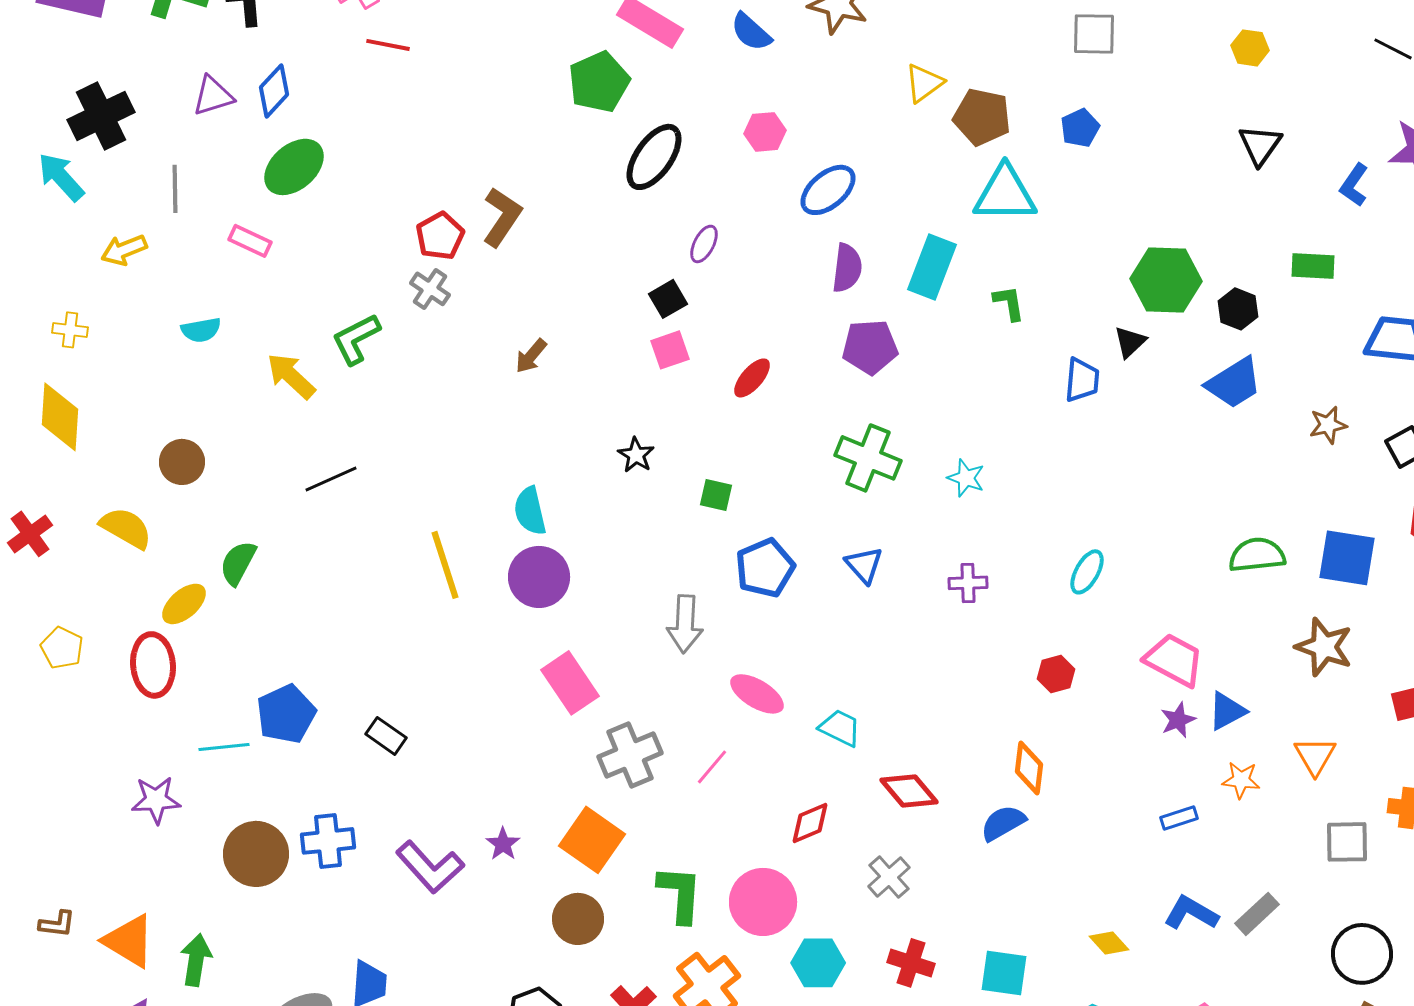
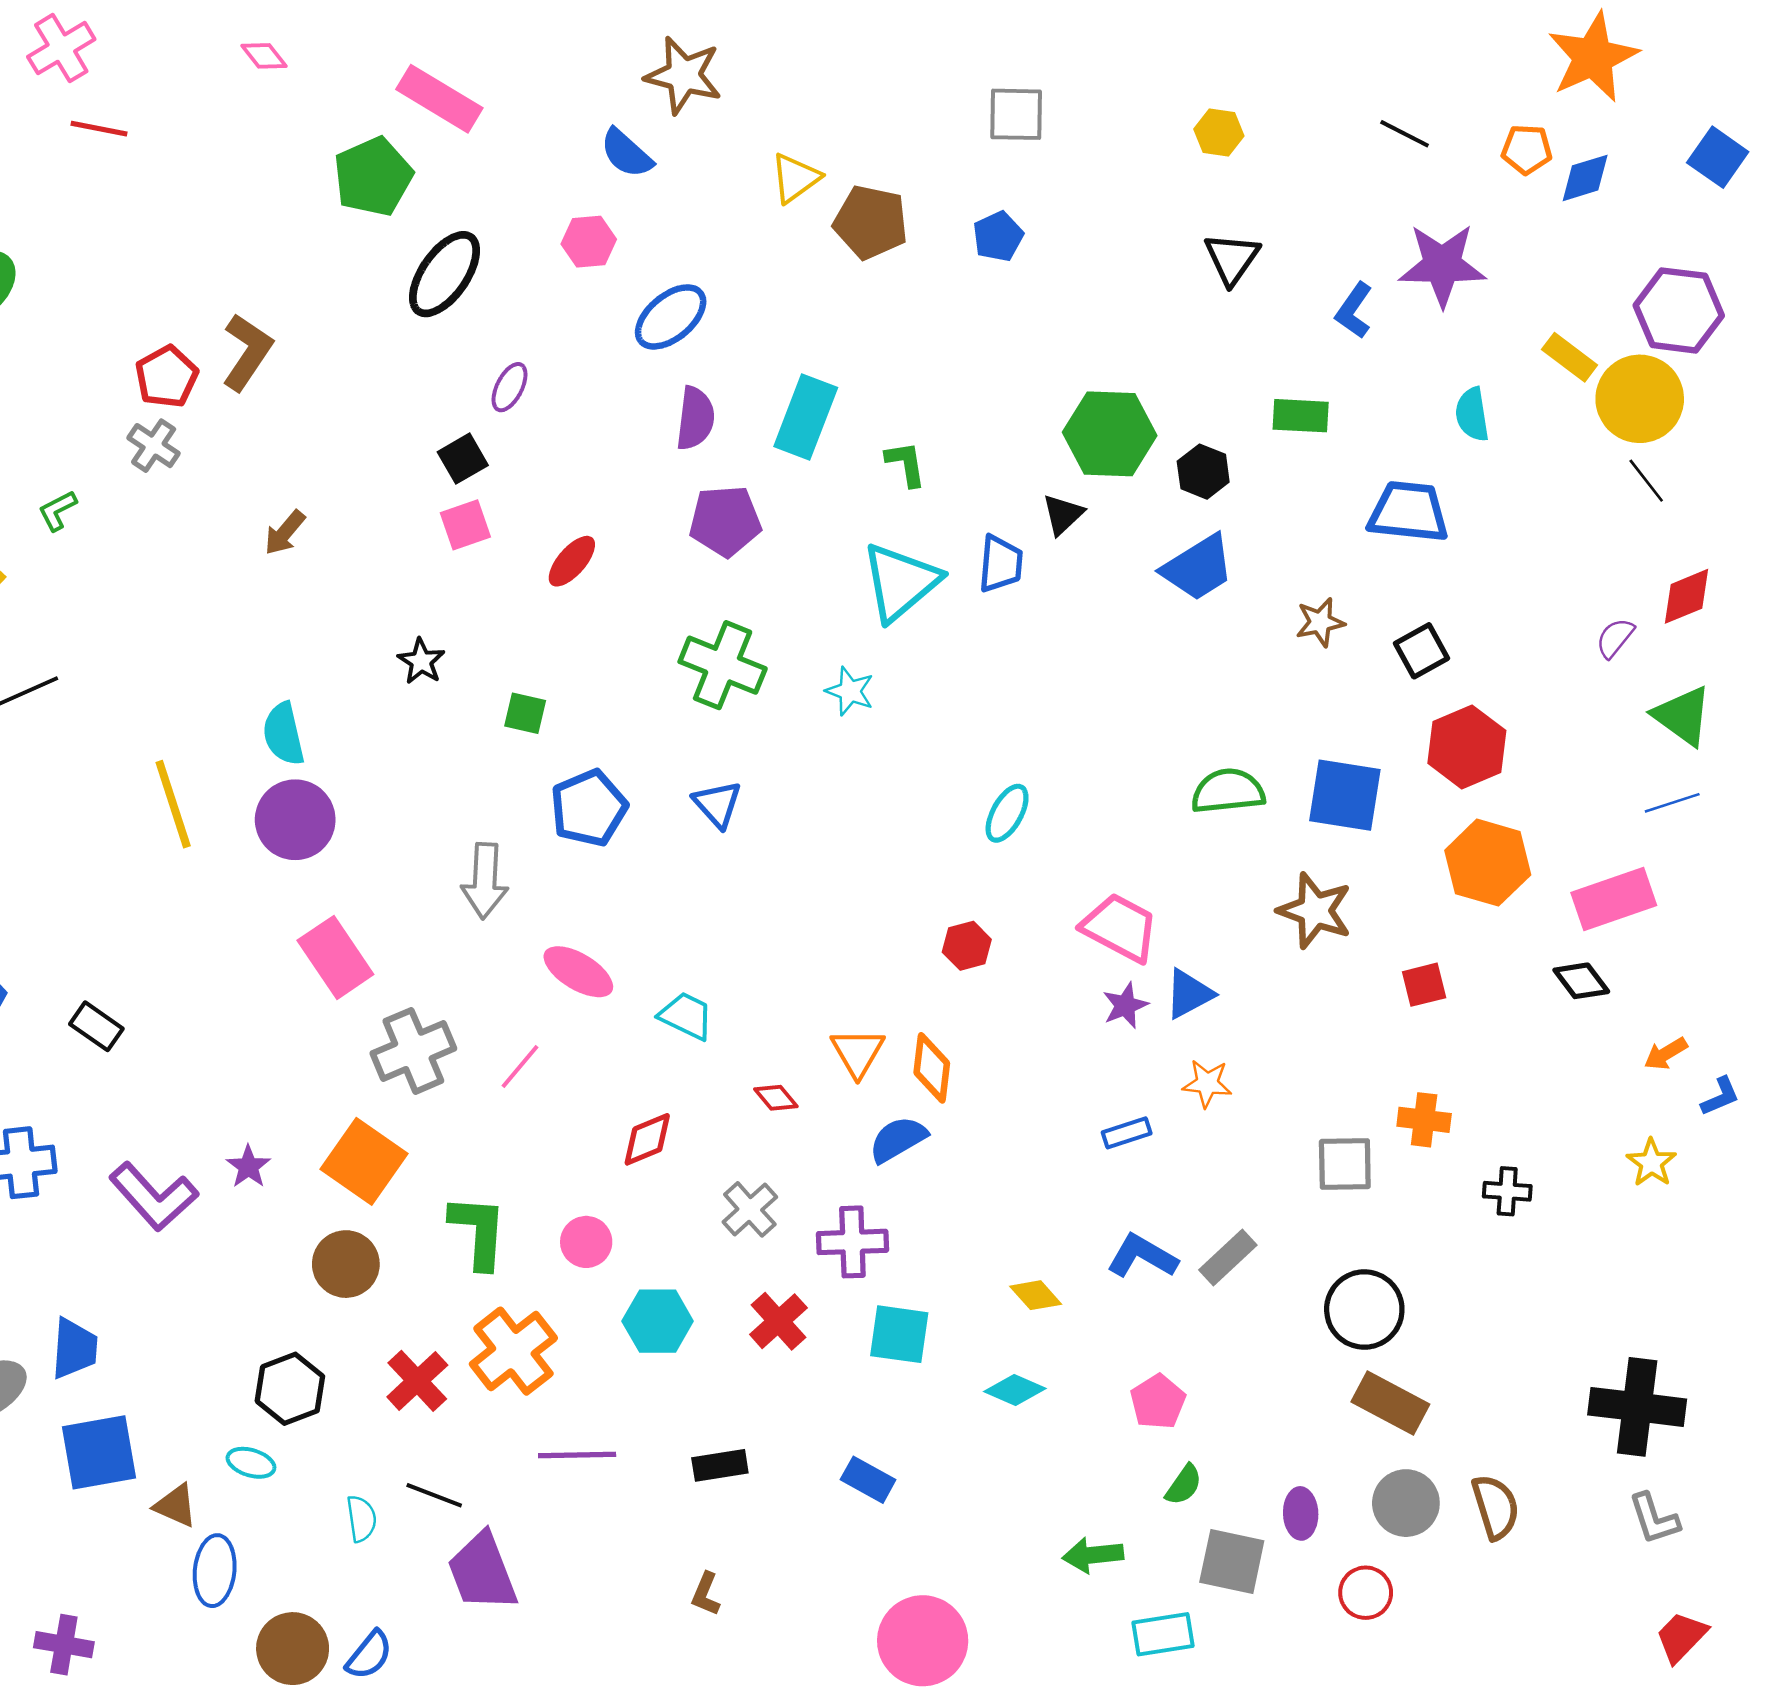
blue semicircle: (751, 32) -> (626, 153), moved
cyan triangle: (1005, 194) -> (901, 582), moved, turned -40
green L-shape: (356, 339) -> (57, 511), size x0.6
purple cross: (968, 583) -> (852, 1242), moved, size x1.4
orange triangle: (1315, 756) -> (858, 1052), moved
red diamond: (909, 791) -> (776, 1098), size x0.6
pink circle: (763, 902) -> (586, 1242), size x0.6
red cross: (911, 963) -> (778, 1321), turned 30

